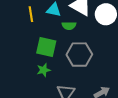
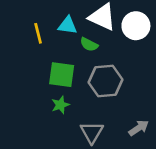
green semicircle: (69, 26) -> (89, 44), turned 32

